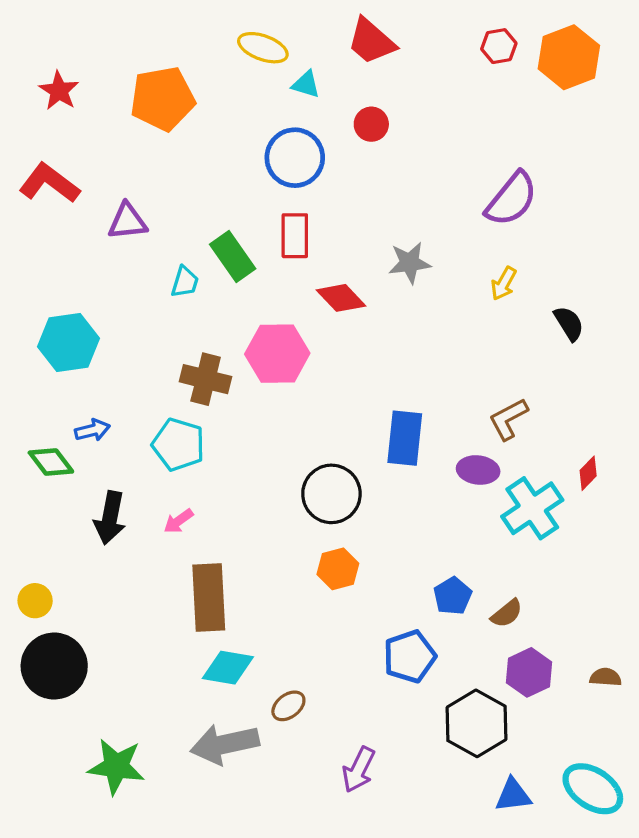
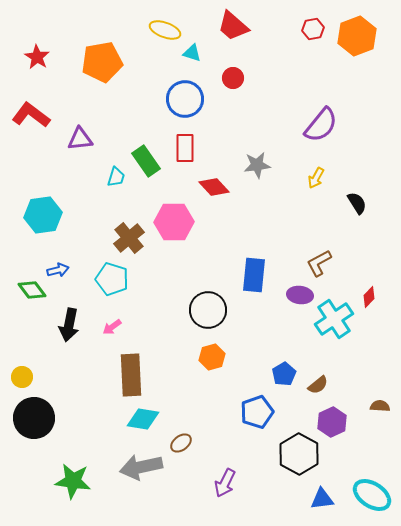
brown cross: (206, 379) -> (129, 238), turned 36
brown semicircle: (606, 677) -> (380, 406), moved

